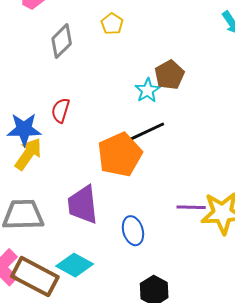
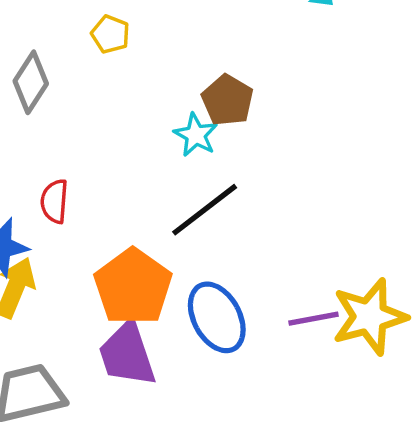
orange pentagon: (120, 155) -> (133, 287), moved
blue ellipse: (133, 231) -> (217, 317), moved, size x1.4

